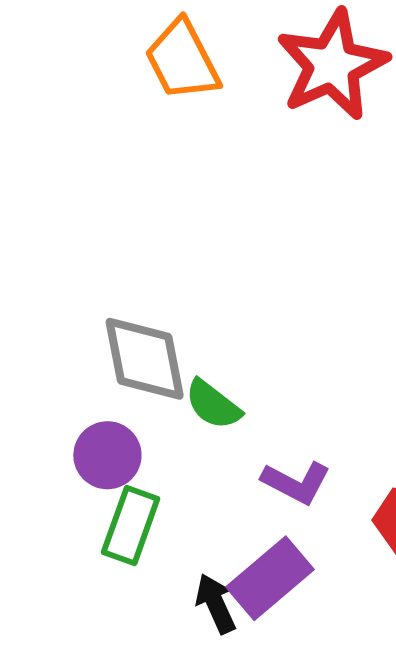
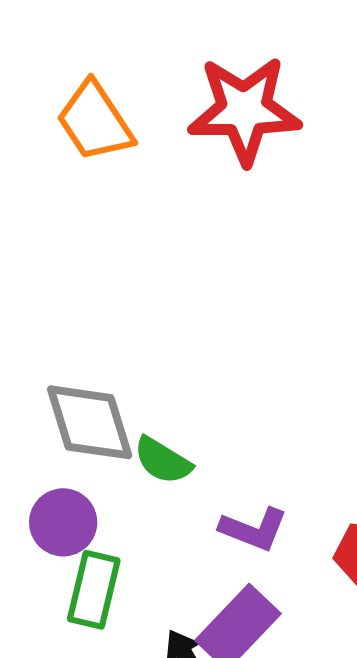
red star: (332, 65) -> (244, 110), turned 30

